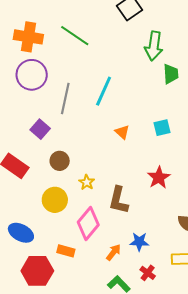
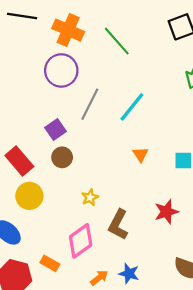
brown circle: (60, 161) -> (62, 157), moved
yellow circle: (55, 200) -> (29, 196), moved

